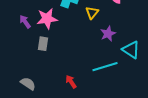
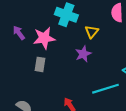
purple arrow: (25, 22) -> (19, 33), moved
purple star: (108, 34) -> (83, 54), moved

